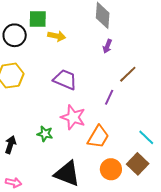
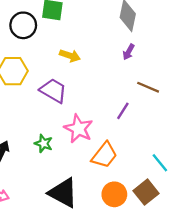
yellow arrow: (57, 36) -> (70, 56), moved
brown line: (128, 74) -> (148, 87), turned 60
purple trapezoid: (65, 80) -> (53, 91), moved

